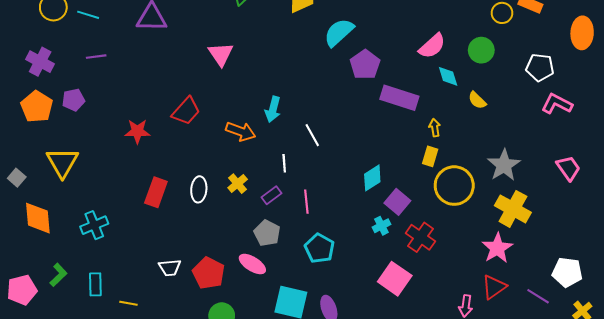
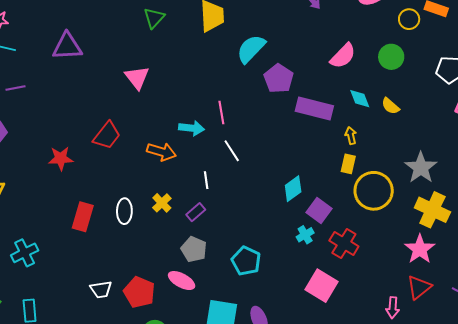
cyan diamond: (448, 76) -> (360, 99), moved
cyan arrow: (273, 109) -> (192, 128), turned -95
pink line: (306, 202) -> (221, 113), moved

